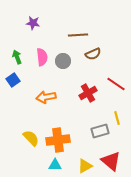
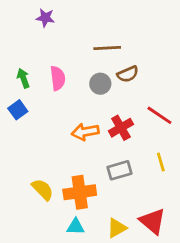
purple star: (33, 23) -> (45, 18), moved
gray circle: (63, 61) -> (100, 84), moved
orange arrow: (46, 97) -> (85, 132), moved
gray rectangle: (100, 131) -> (120, 170), moved

